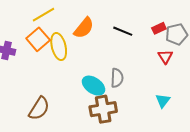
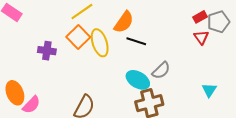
black line: (123, 31) -> (136, 41), moved
red triangle: (165, 57) -> (201, 37), moved
gray semicircle: (117, 78) -> (161, 70), turned 48

